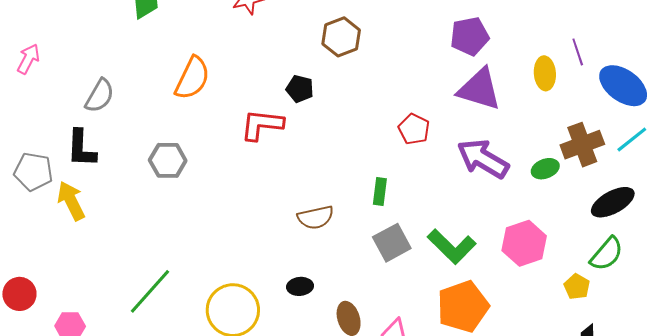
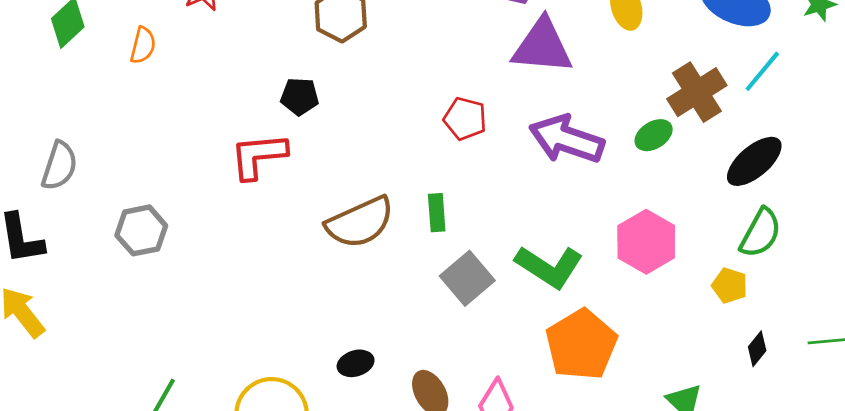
orange semicircle: (192, 78) -> (143, 45), moved, size x0.6
gray semicircle: (100, 96) -> (59, 166), moved
brown semicircle: (316, 217) -> (360, 222), moved, size x1.4

